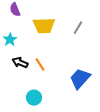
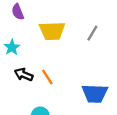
blue trapezoid: (80, 79) -> (95, 94), turned -130

